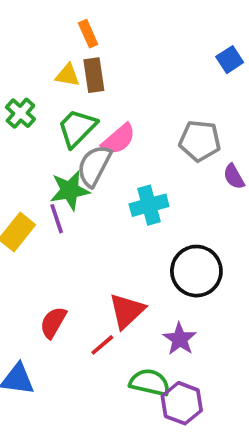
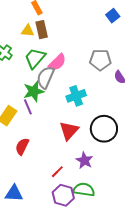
red triangle: (127, 311) -> (69, 131), moved
red semicircle: (53, 322) -> (22, 147), moved
purple star: (180, 339) -> (84, 160), moved
purple hexagon: (182, 403) -> (63, 195), moved

